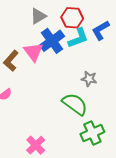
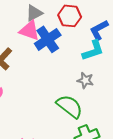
cyan L-shape: (78, 38) -> (93, 50), moved
pink triangle: (33, 52) -> (29, 31), moved, turned -35

